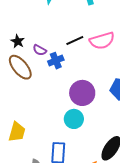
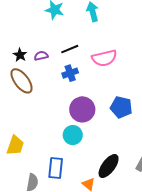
black line: (75, 40) -> (70, 49), moved
purple semicircle: (40, 50) -> (41, 56), moved, turned 136
blue cross: (56, 61) -> (70, 73), moved

